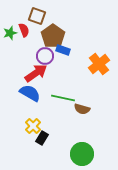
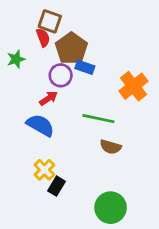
red semicircle: (24, 30) -> (43, 38), moved
green star: (10, 33) -> (16, 59), moved
red arrow: (36, 73) -> (48, 98), size x0.6
green line: (63, 98) -> (98, 119), moved

